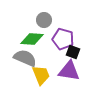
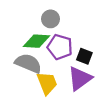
purple pentagon: (63, 39) -> (60, 47), moved
purple triangle: (69, 71) -> (80, 78), turned -45

